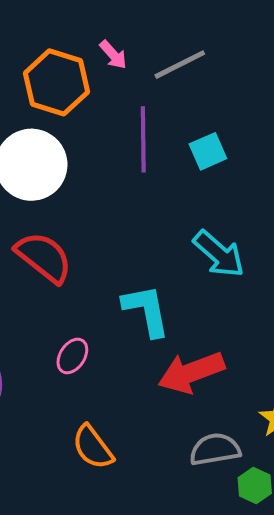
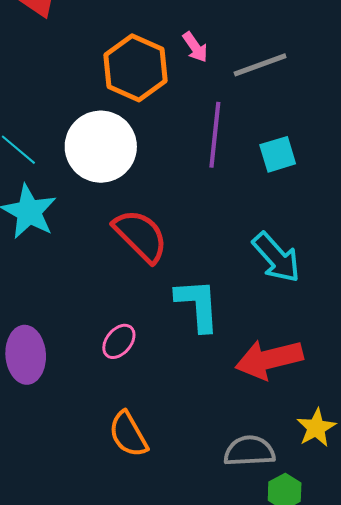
red semicircle: (44, 257) -> (141, 236), moved
red arrow: (191, 372) -> (269, 359), moved

